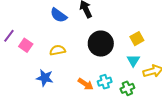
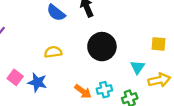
yellow square: (137, 39) -> (159, 44), moved, turned 32
pink square: (26, 45) -> (15, 77), moved

